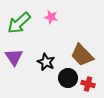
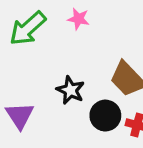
purple triangle: (14, 57) -> (20, 116), moved

